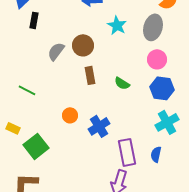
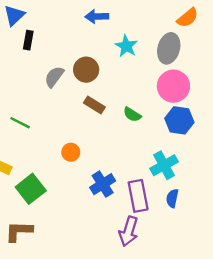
pink circle: (157, 59) -> (173, 86), size x1.4
brown rectangle: (90, 75) -> (94, 105), turned -48
cyan cross: (167, 122) -> (164, 165), moved
blue cross: (99, 126) -> (103, 184), moved

